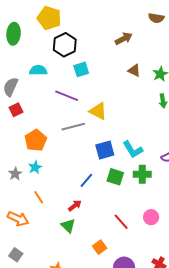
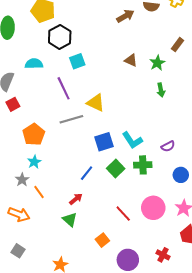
brown arrow: (124, 39) -> (125, 16), moved
purple line: (67, 96) -> (64, 88), turned 45
gray star: (15, 174) -> (22, 180), moved
green square: (115, 177) -> (116, 168), turned 30
pink circle: (151, 217) -> (153, 208), size x1.5

